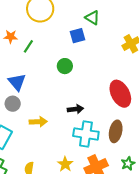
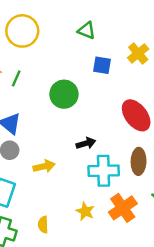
blue square: (78, 36) -> (102, 65), moved, turned 35
green circle: (65, 66) -> (64, 94), size x1.5

